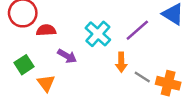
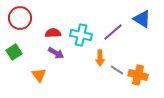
red semicircle: (46, 30) -> (53, 33), moved
cyan cross: (98, 34) -> (81, 35), turned -30
green square: (24, 65) -> (14, 52), moved

